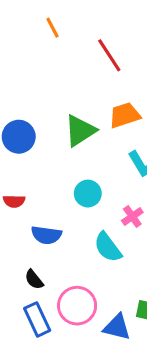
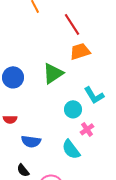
orange trapezoid: (125, 115) -> (80, 51), moved
cyan circle: (88, 194) -> (73, 109), moved

